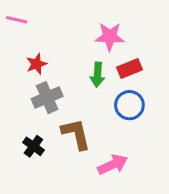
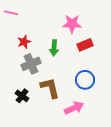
green arrow: (97, 75) -> (54, 48), moved
blue circle: (129, 105) -> (85, 80), moved

